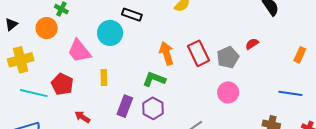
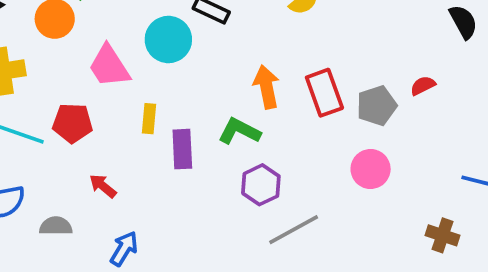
red pentagon: (62, 84) -> (72, 123), turned -30
purple rectangle: (125, 106) -> (182, 149), moved, turned -30
purple hexagon: (153, 108) -> (261, 185), moved

